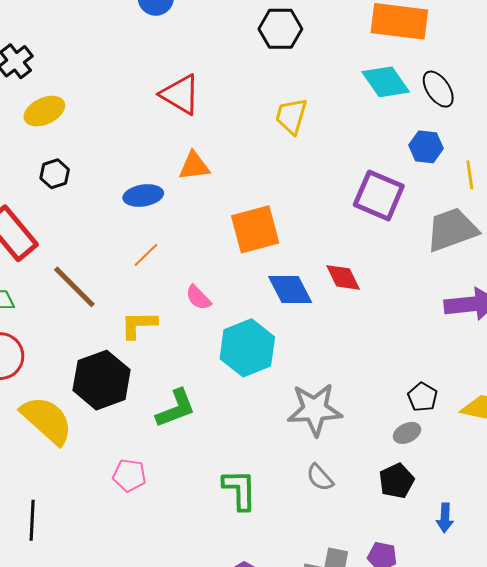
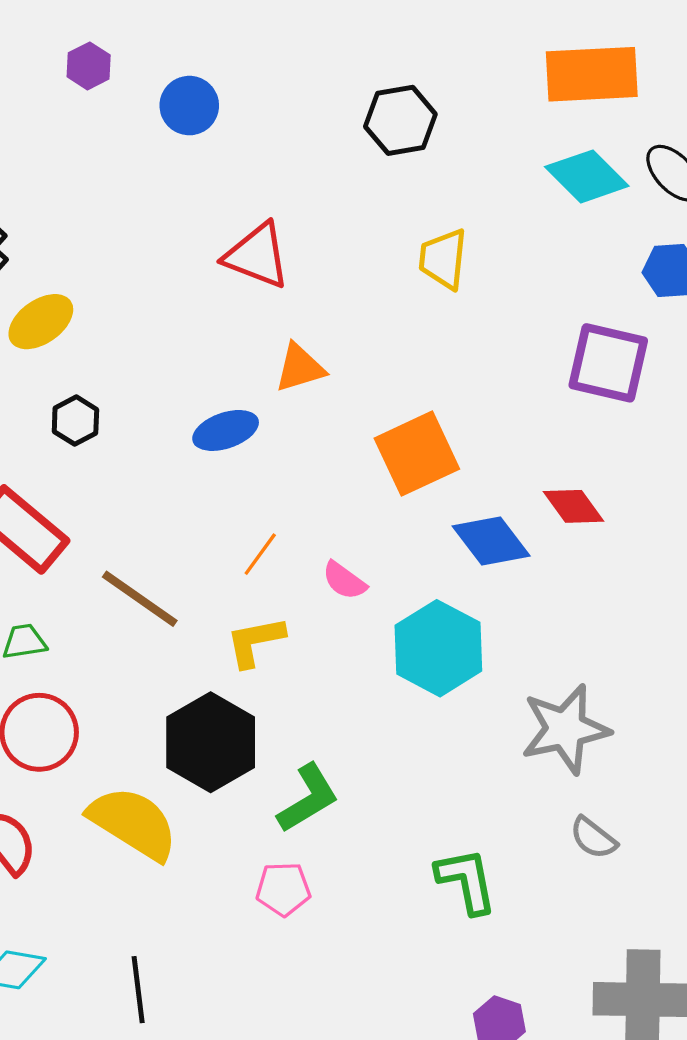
orange line: (146, 255) -> (260, 554), moved
green L-shape: (176, 408) -> (308, 798), moved

